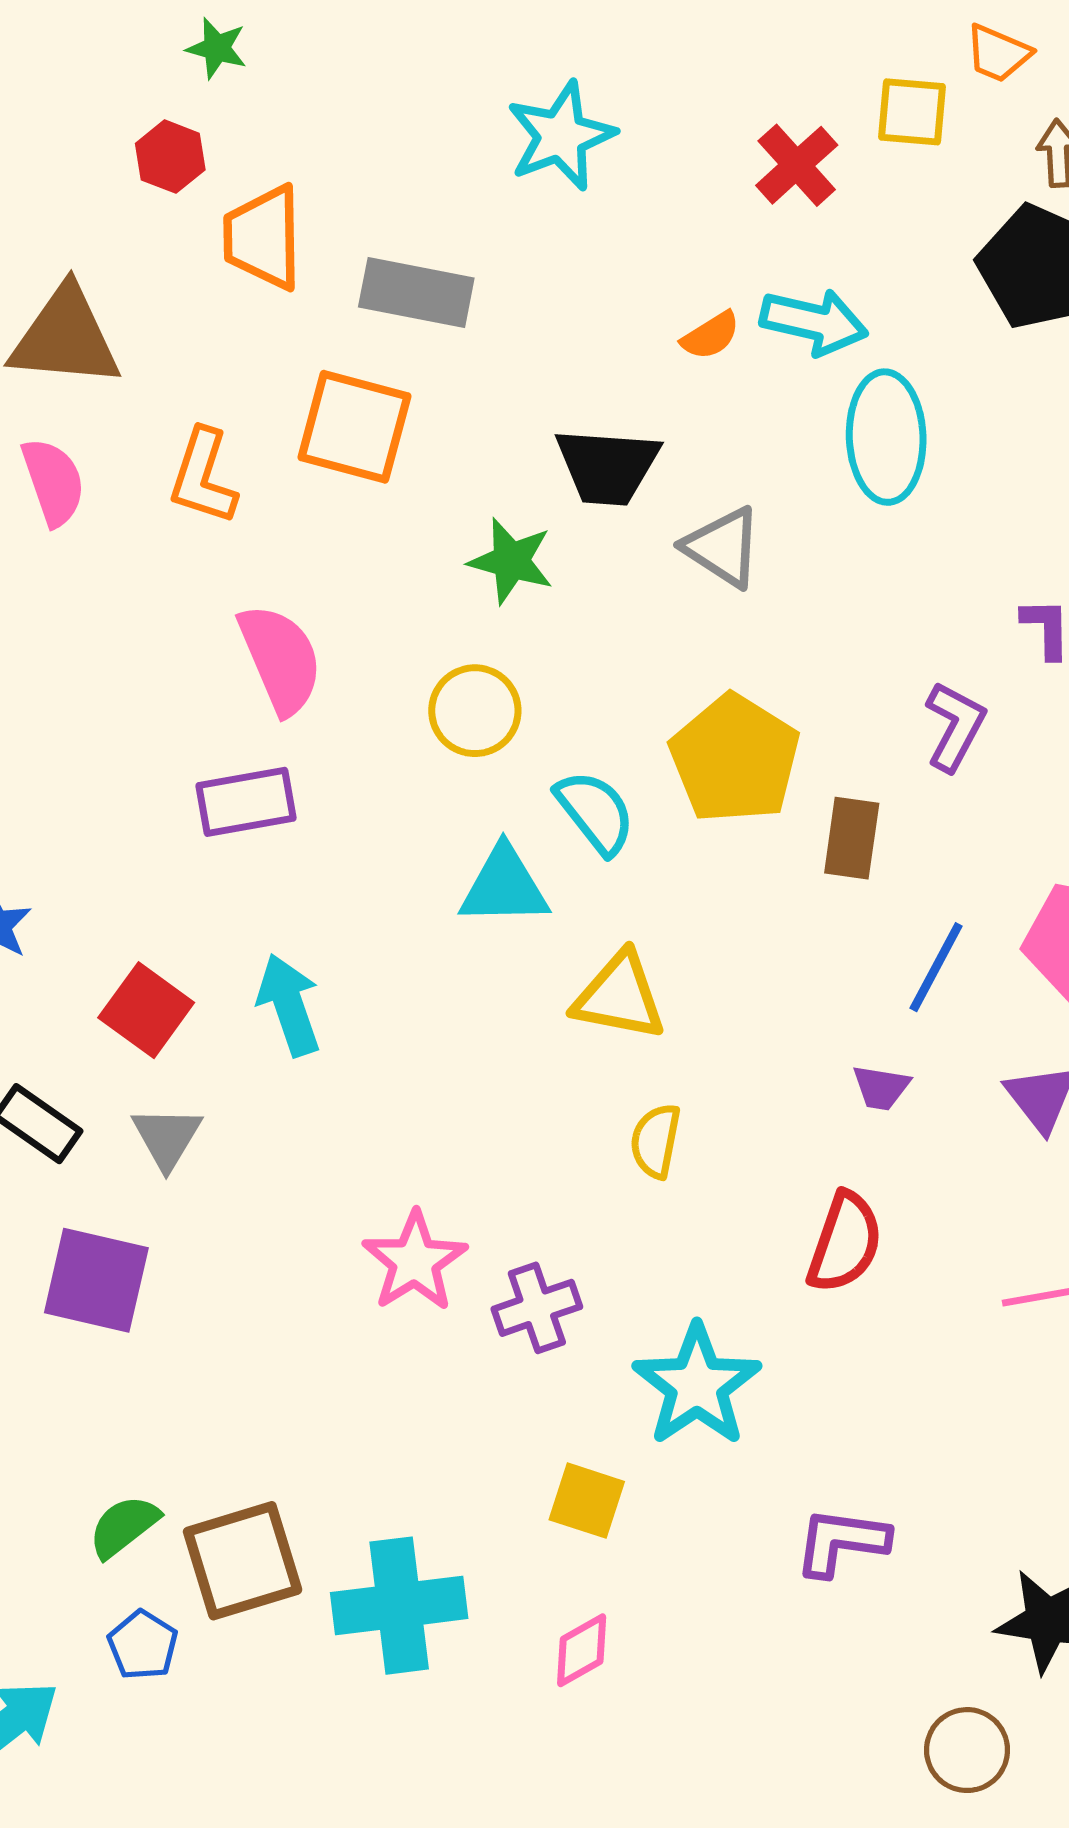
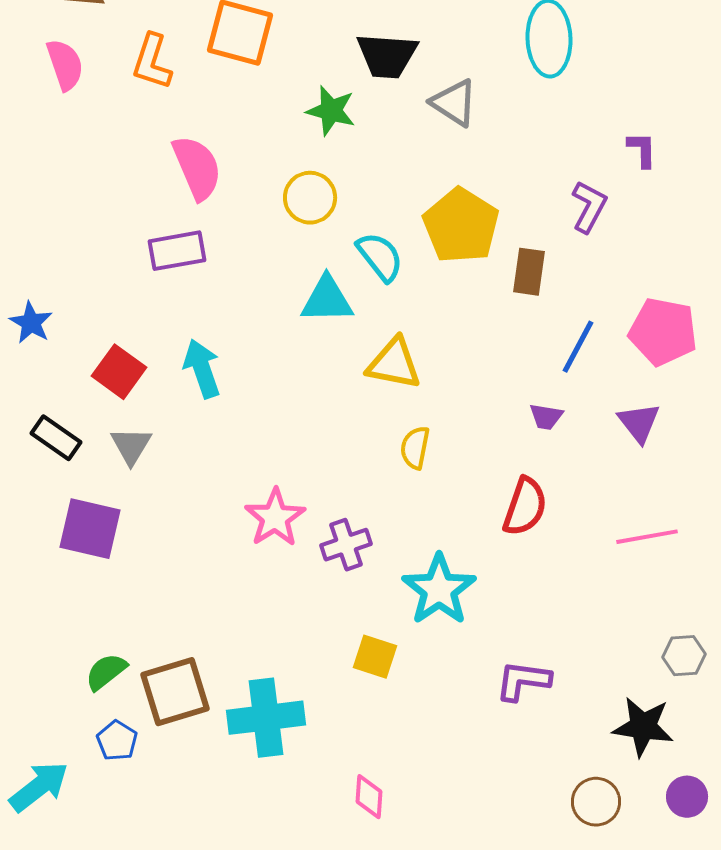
pink diamond: (582, 1650) -> (369, 797), moved, turned -57

